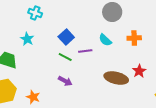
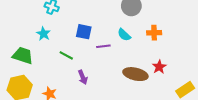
blue square: (66, 37) -> (84, 32), turned -35
green line: (65, 57) -> (66, 55), moved
purple arrow: (65, 81) -> (83, 77), turned 40

